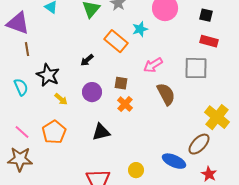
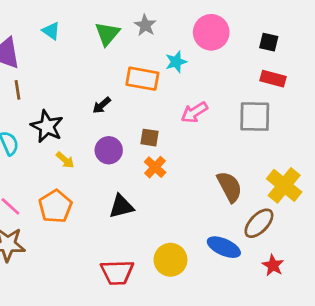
orange rectangle: (116, 41) -> (142, 79), turned -30
brown semicircle: (166, 94) -> (229, 187), moved
yellow circle: (136, 170) -> (170, 260), size x1.5

